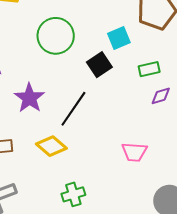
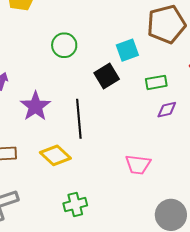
green circle: (56, 36) -> (64, 45), size x0.7
black line: (73, 109) -> (79, 119), turned -42

